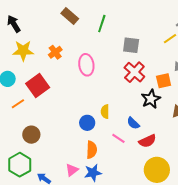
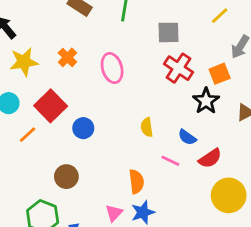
blue circle: (87, 123) -> (83, 128), moved
brown circle: (31, 135) -> (66, 177), moved

